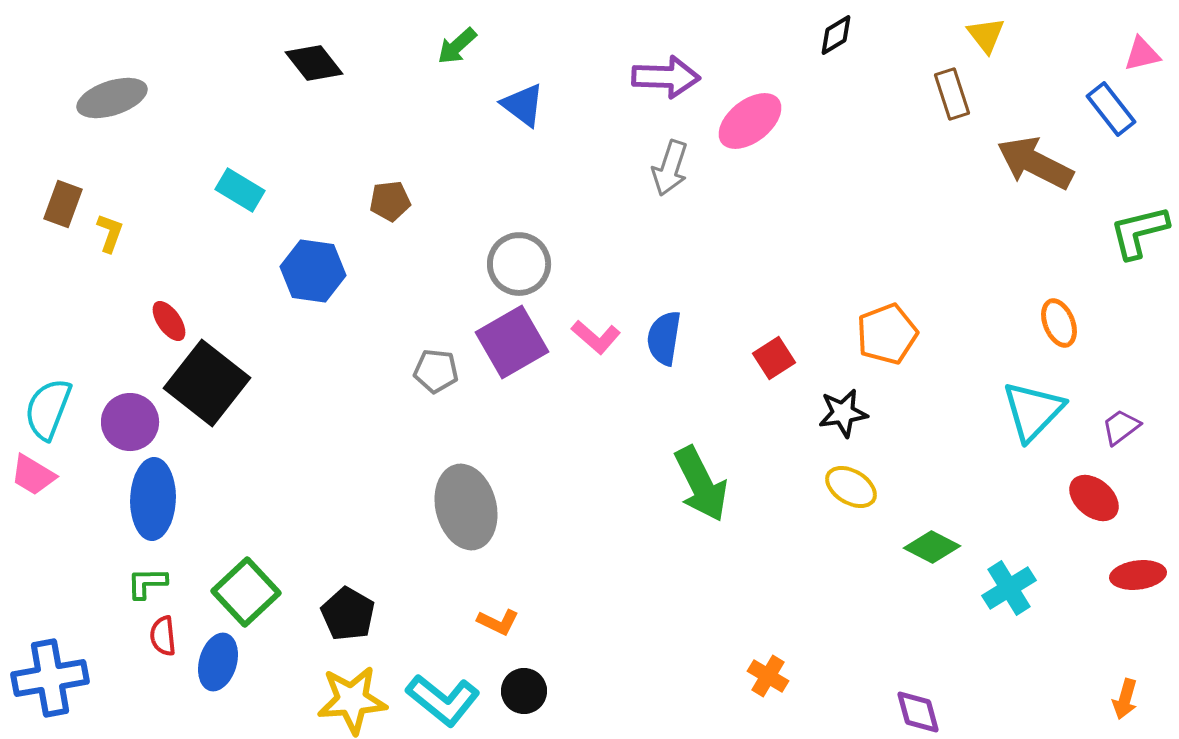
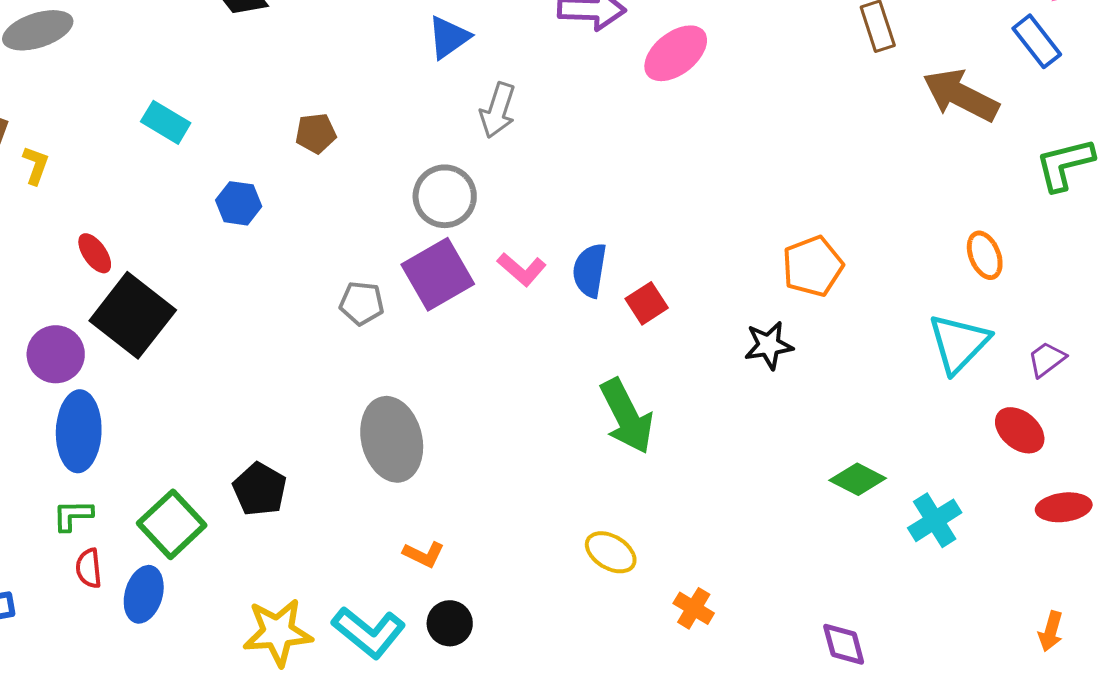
blue triangle: (523, 105) -> (449, 37), turned 48
gray arrow: (670, 168) -> (498, 110), moved
blue hexagon: (313, 271) -> (239, 203), size x0.7
red square: (774, 358) -> (647, 303), moved
yellow ellipse: (851, 487) -> (611, 552), moved
black pentagon: (348, 614) -> (260, 489), moved

